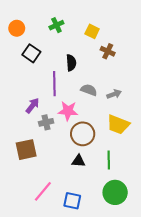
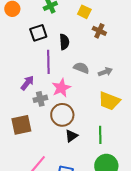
black square: (31, 53) -> (38, 33), moved, turned 36
pink star: (68, 111) -> (61, 88), turned -30
brown circle: (83, 134) -> (62, 115), moved
black triangle: (78, 161) -> (71, 136), turned -40

